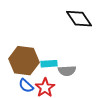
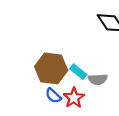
cyan rectangle: (49, 64) -> (78, 72), turned 42

